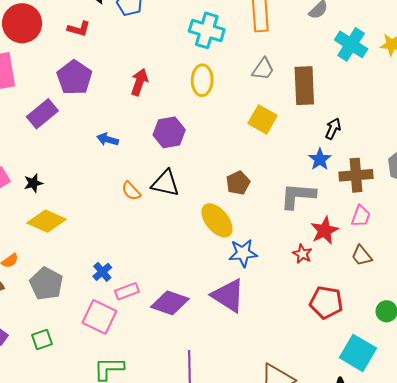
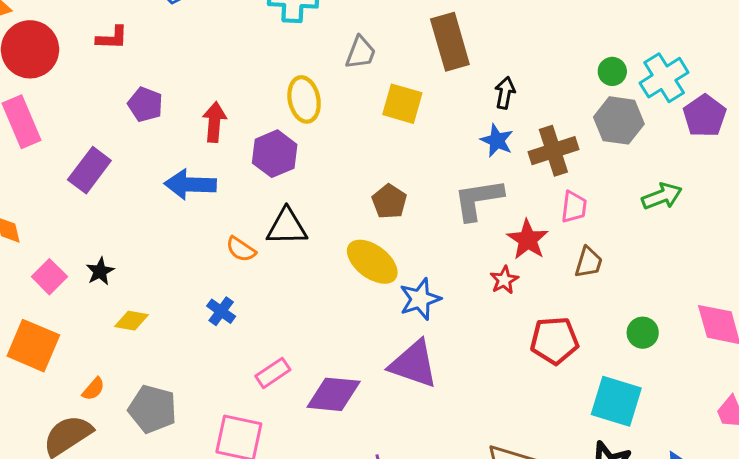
gray trapezoid: (263, 69) -> (360, 53), moved
purple pentagon: (74, 78) -> (145, 104), moved, size x0.7
yellow ellipse: (202, 80) -> (304, 99), moved
red arrow: (139, 82) -> (214, 122), moved
blue arrow: (108, 139) -> (190, 184), size x1.6
yellow diamond: (46, 221) -> (132, 321), size x0.6
red star: (302, 254) -> (504, 280), turned 30
brown trapezoid: (362, 256) -> (589, 262), turned -110
blue cross: (102, 272) -> (221, 311), moved
pink rectangle: (127, 291) -> (273, 373), moved

